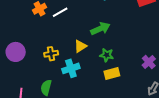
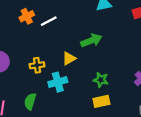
green star: (107, 55) -> (101, 80), moved
yellow rectangle: (112, 74) -> (101, 101), moved

